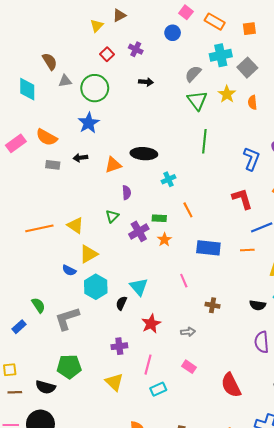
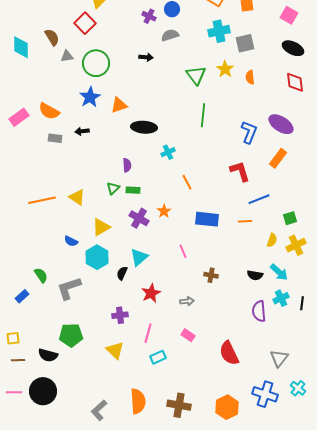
purple cross: (136, 49) -> (149, 16), moved
red square: (107, 54) -> (85, 23), moved, size x1.5
gray square: (247, 68) -> (245, 43), turned 30
gray semicircle: (193, 74) -> (170, 35), moved, turned 30
cyan diamond: (27, 89) -> (21, 47), moved
orange triangle: (113, 165) -> (119, 105), moved
green rectangle: (159, 218) -> (133, 190), moved
purple cross: (139, 231) -> (139, 218), moved, turned -30
yellow triangle: (89, 254) -> (101, 227), moved
cyan triangle: (139, 287) -> (139, 257), turned 30

